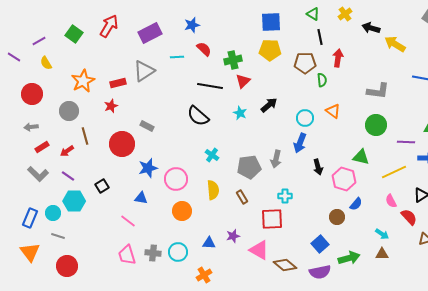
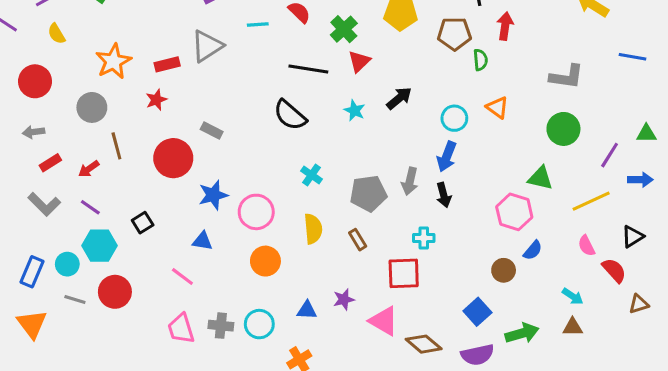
green cross: (233, 60) -> (344, 29), turned -30
purple line: (406, 142) -> (610, 155), turned -60
black arrow: (318, 167) -> (444, 195), moved
red circle: (67, 266) -> (115, 292), moved

